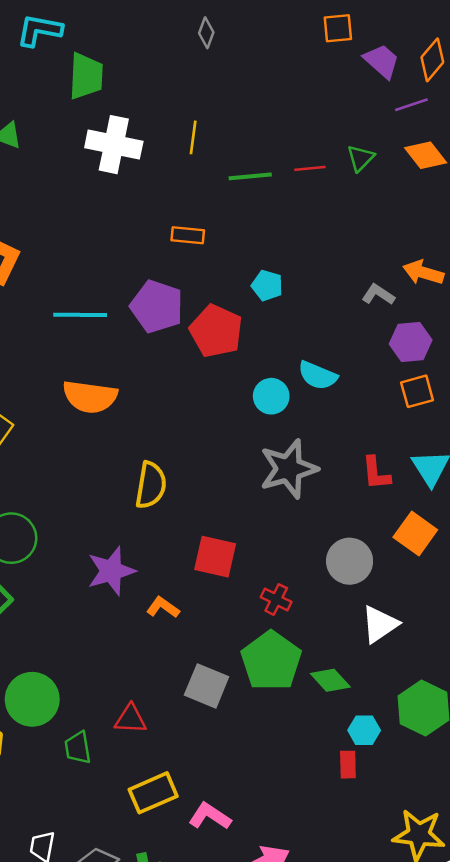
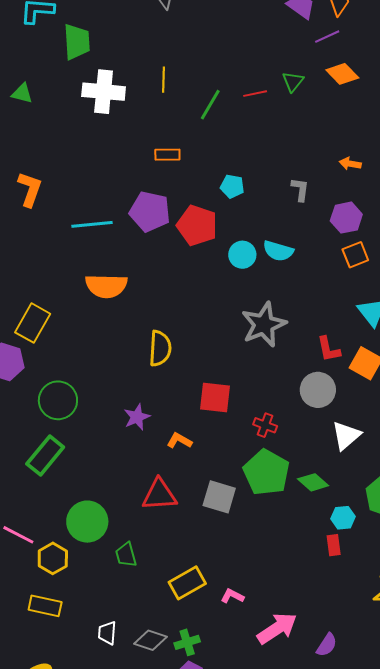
green line: (250, 176) -> (210, 105), turned -48
orange arrow: (423, 273) -> (350, 164), size x0.7
gray L-shape: (378, 295) -> (300, 189), moved, turned 70
cyan circle: (271, 396) -> (242, 255), moved
red L-shape: (376, 473) -> (329, 349), moved
purple star: (111, 571) -> (137, 417), size x0.7
red triangle: (130, 719) -> (159, 495), moved, size x1.4
pink L-shape: (210, 816) -> (232, 596), size x0.7

